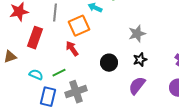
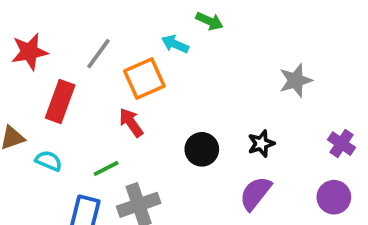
gray line: (55, 13) -> (98, 54), turned 30
gray star: (137, 34) -> (296, 80), moved
cyan semicircle: (36, 75) -> (49, 161), moved

